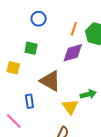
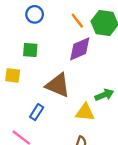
orange line: (74, 29) -> (77, 21), turned -48
blue rectangle: (29, 101) -> (37, 112), turned 48
yellow triangle: (70, 107) -> (85, 112), turned -42

